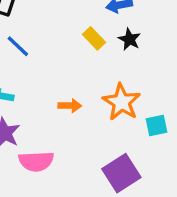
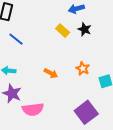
orange star: (122, 102) -> (83, 68), size x0.6
orange arrow: (70, 106) -> (51, 73), turned 32

